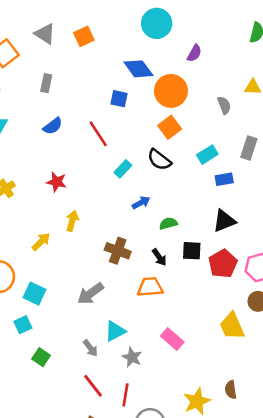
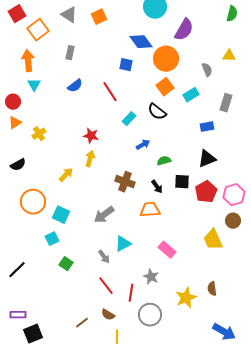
purple semicircle: (194, 53) -> (184, 30), size x1.6
cyan rectangle: (207, 155) -> (191, 95), moved
red star: (57, 182) -> (91, 136), moved
gray star: (132, 357) -> (151, 277), moved

